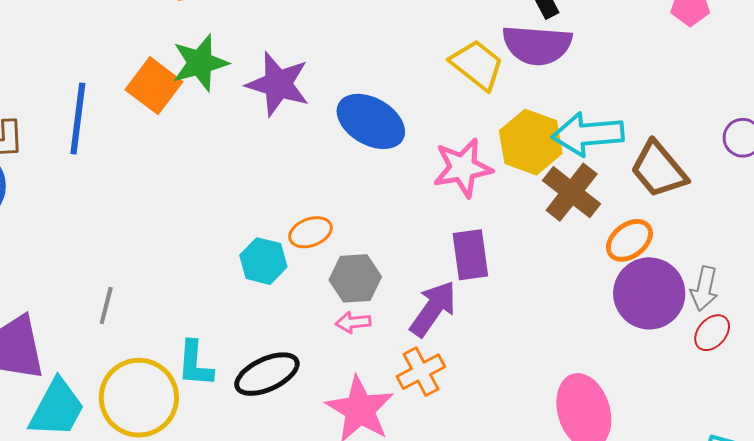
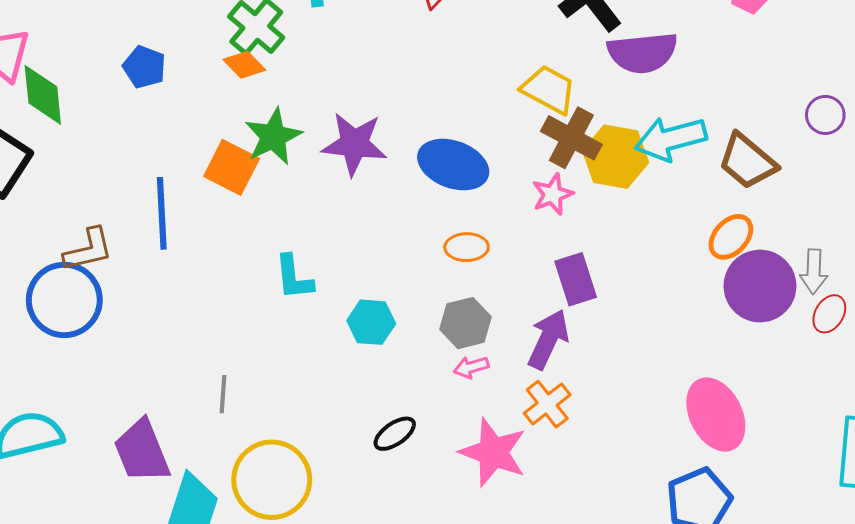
purple semicircle: (537, 45) -> (642, 53), moved
pink star: (463, 168) -> (553, 194), size x0.7
brown cross: (572, 192) -> (571, 138), moved
orange ellipse: (310, 232) -> (467, 247), moved, turned 30
cyan L-shape: (195, 364) -> (294, 277), moved
black ellipse: (267, 374) -> (395, 434), size x0.7

